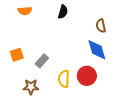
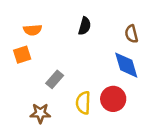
orange semicircle: (25, 11) -> (33, 30), moved
black semicircle: (63, 12) -> (85, 26), moved
orange square: (17, 55) -> (22, 55), moved

